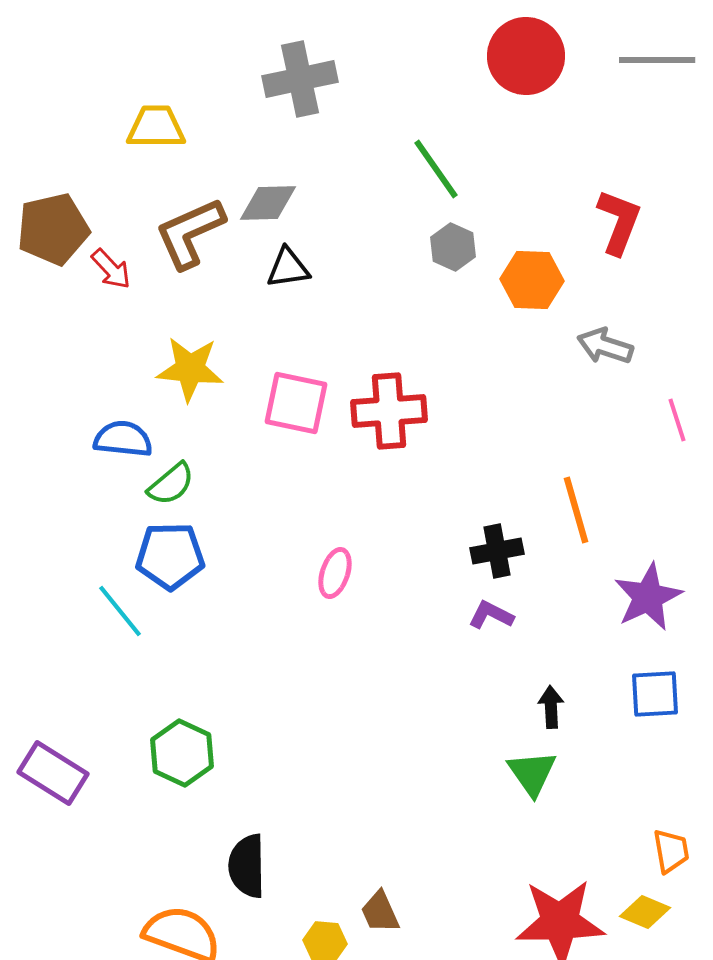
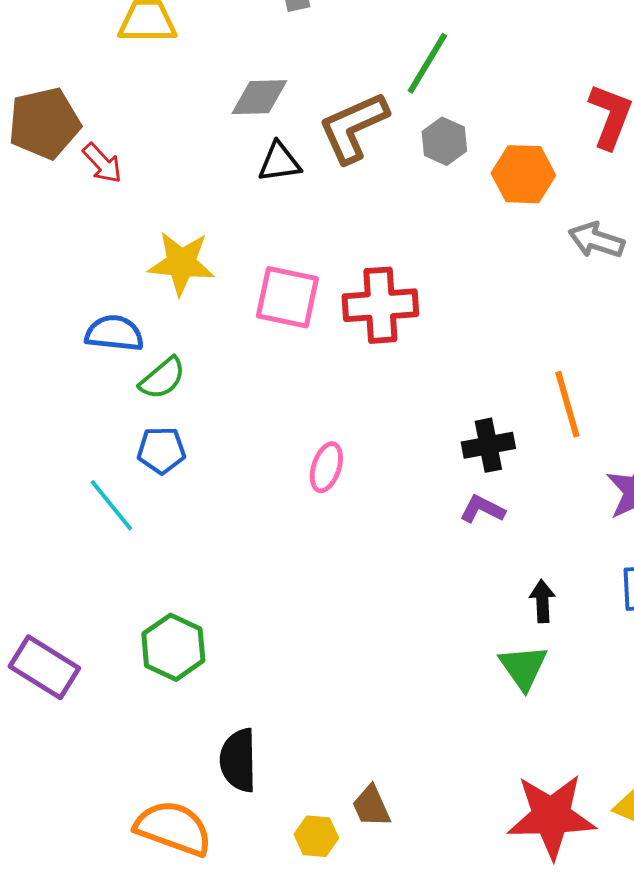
green line: (436, 169) -> (427, 63), turned 66
brown L-shape: (190, 233) -> (353, 127), moved
blue pentagon: (170, 556) -> (161, 450), size x0.7

